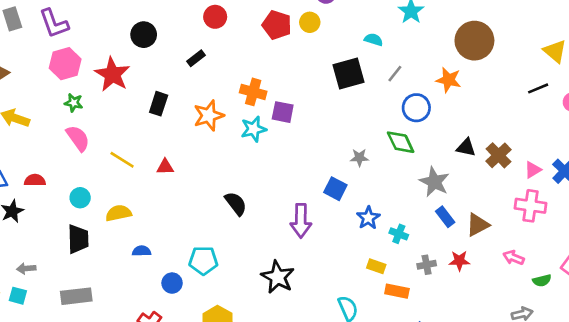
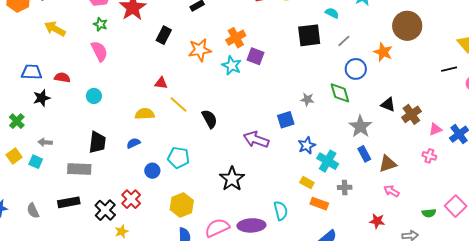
orange cross: (253, 92) -> (236, 38), turned 36
cyan star: (254, 129) -> (232, 65), turned 30
yellow line: (122, 160) -> (179, 104), moved
blue square: (335, 189) -> (286, 120), turned 36
pink cross: (530, 206) -> (429, 156), size x0.6
yellow semicircle: (119, 213) -> (145, 114), moved
purple arrow: (301, 221) -> (256, 140), turned 100
cyan cross: (399, 234) -> (328, 161), size x1.5
black trapezoid: (78, 239) -> (97, 142), moved
blue semicircle: (142, 251) -> (133, 143), turned -32
pink arrow: (514, 258) -> (391, 191), moved
red star: (459, 261) -> (377, 221), moved

